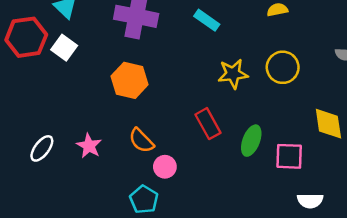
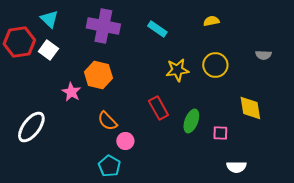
pink star: (89, 146) -> (71, 92), moved
white ellipse: (42, 148) -> (31, 127), size x1.5
pink square: (289, 156) -> (220, 133), size x0.7

